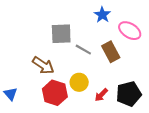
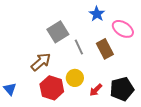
gray square: (61, 34) -> (58, 32), turned -30
gray line: (83, 50) -> (79, 47), turned 35
brown arrow: (43, 65) -> (41, 62), turned -75

